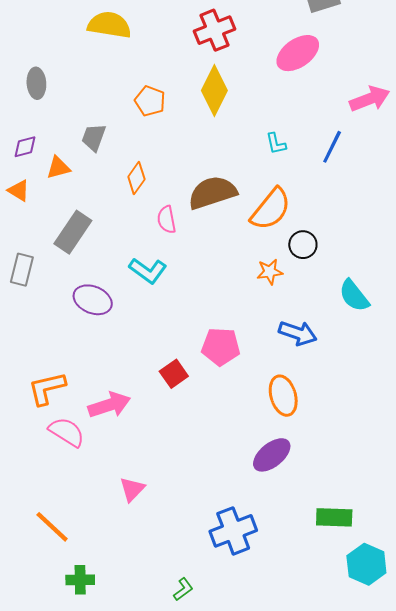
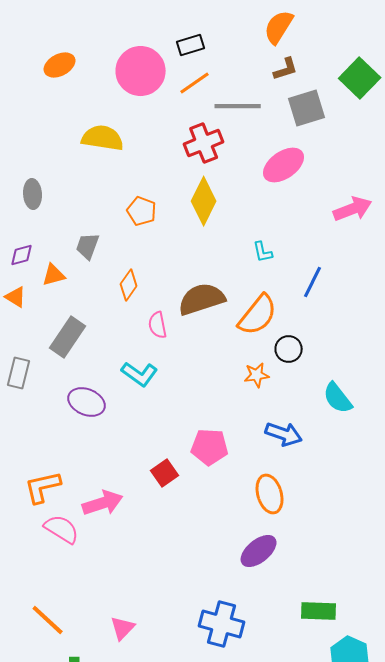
blue line: (332, 147) -> (313, 282), moved
pink triangle: (132, 489) -> (123, 628), moved
blue cross: (233, 531) -> (222, 624), turned 36

